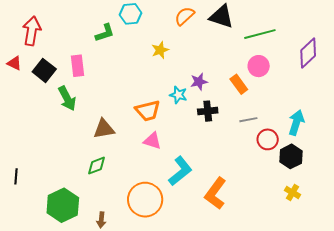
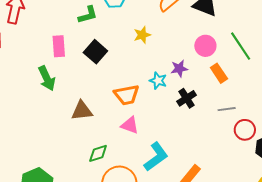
green line: (260, 34) -> (241, 46), moved, turned 68
pink circle: (259, 66) -> (205, 46), moved
black square: (44, 70) -> (95, 52), moved
black cross: (208, 111) -> (187, 98), turned -30
green diamond: (96, 166) -> (98, 153), moved

